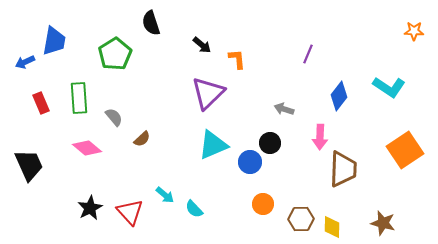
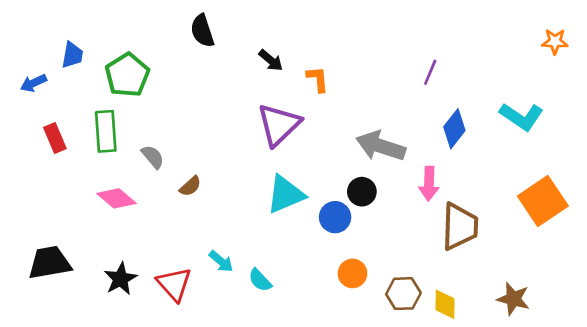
blue trapezoid: (54, 41) -> (72, 55), size x0.7
green pentagon: (115, 54) -> (127, 75), moved
purple line: (308, 54) -> (430, 72), moved
gray arrow: (284, 109) -> (381, 146), size x1.8
black trapezoid: (29, 165) -> (50, 263), moved, turned -76

